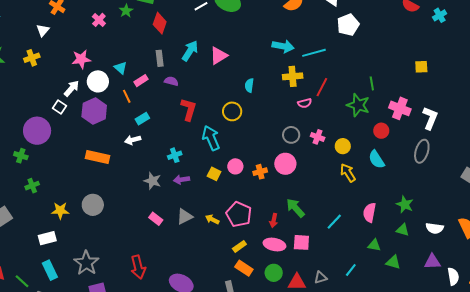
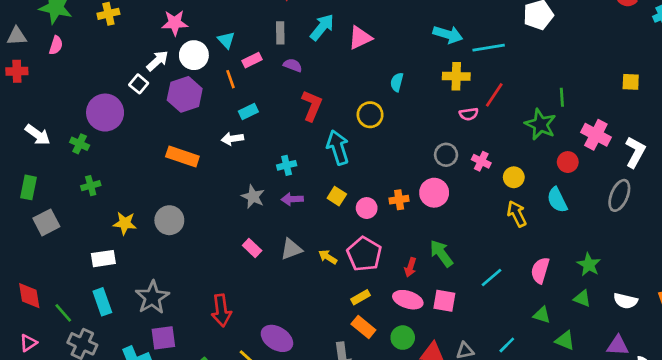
pink circle: (235, 166) -> (367, 208), moved

